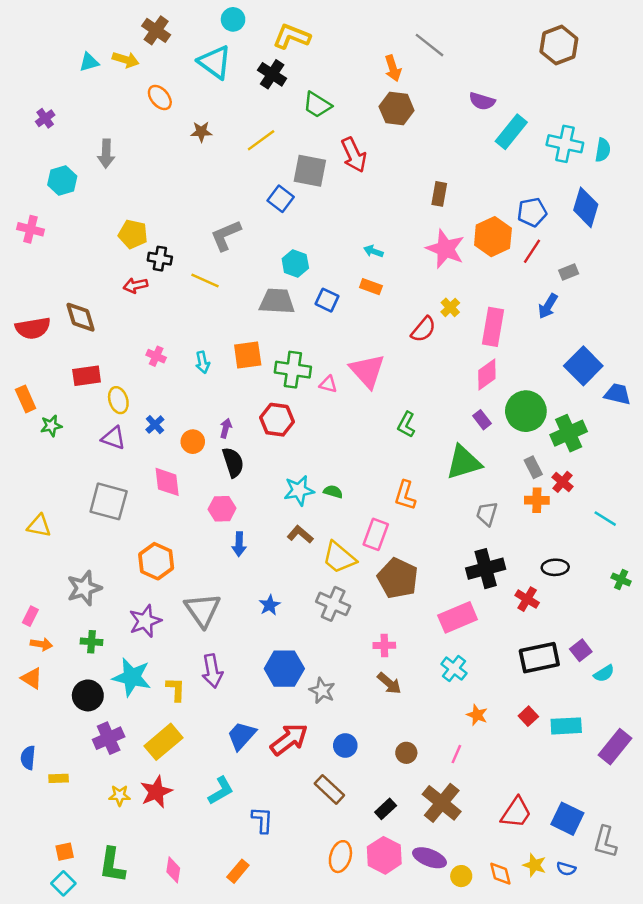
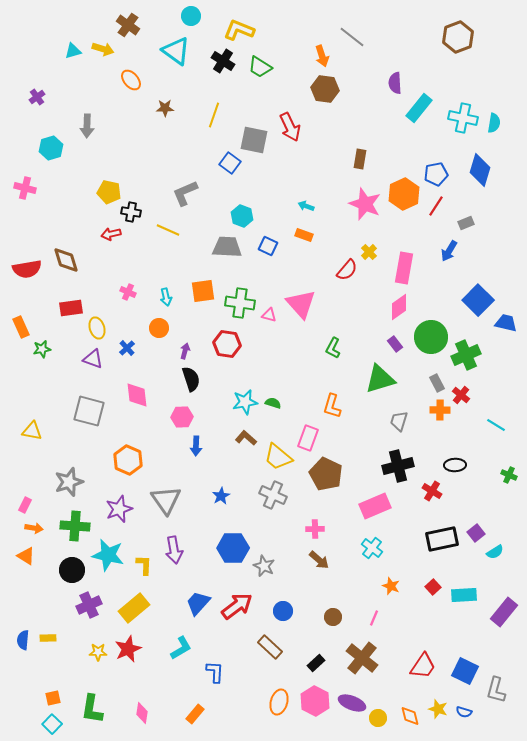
purple semicircle: (482, 101) -> (395, 83), turned 70
green trapezoid: (317, 105) -> (260, 67), moved
yellow line: (261, 140) -> (214, 115), turned -35
orange circle: (193, 442) -> (159, 328), moved
green cross: (91, 642) -> (75, 526), size x1.6
blue semicircle: (28, 758) -> (23, 640), moved

